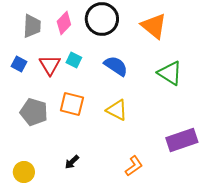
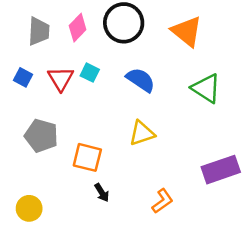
orange square: (72, 104) -> (87, 157), moved
yellow triangle: (117, 110) -> (142, 133), turned -45
black arrow: (72, 162) -> (102, 193), moved, turned -77

